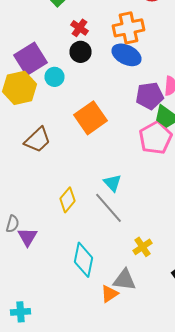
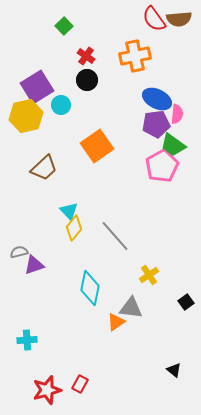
blue ellipse: (126, 55) -> (157, 99), moved
cyan triangle: (112, 183) -> (69, 211), moved
gray semicircle: (12, 224) -> (19, 252), turned -120
purple triangle: (28, 237) -> (34, 265), turned 40

